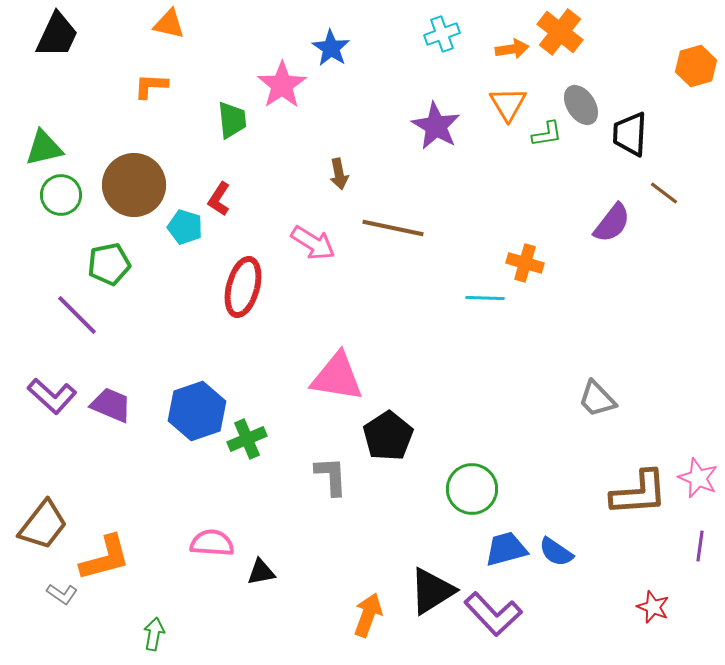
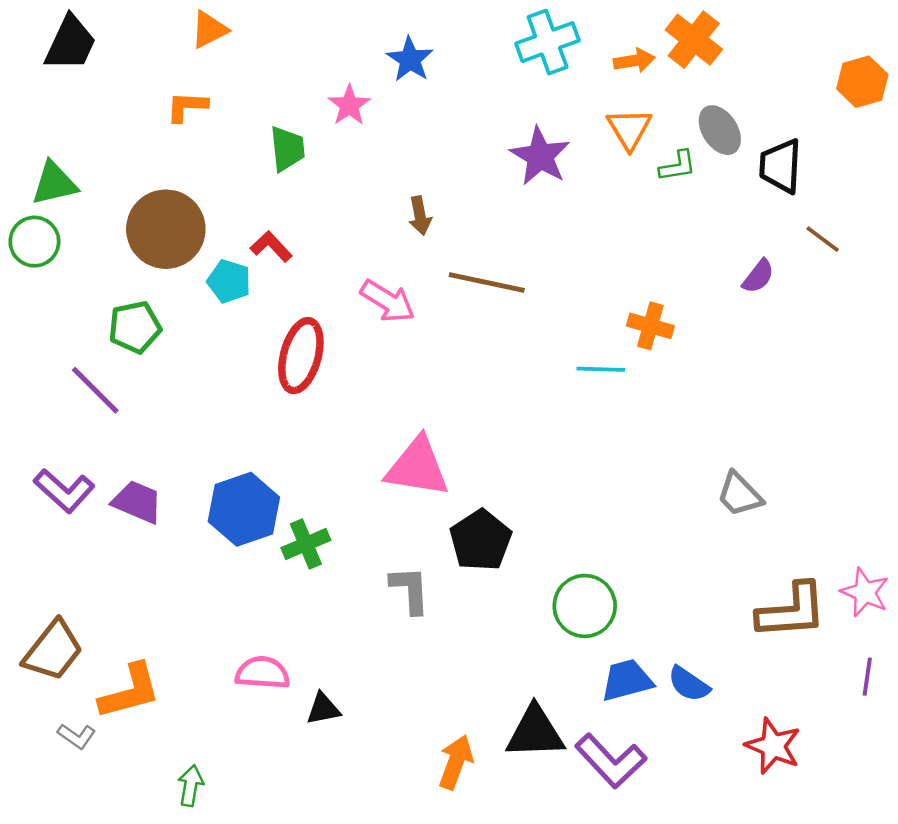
orange triangle: (169, 24) -> (209, 30), turned -40
cyan cross: (442, 34) -> (548, 42), size x1.4
pink star: (282, 85) -> (349, 105), size x0.7
green circle: (61, 195) -> (34, 242), moved
red L-shape: (219, 199) -> (271, 247), turned 104
purple semicircle: (612, 223) -> (758, 276), size x0.7
black triangle: (432, 591) -> (535, 732), turned 30
red star: (653, 607) -> (773, 746), moved, size x1.4

